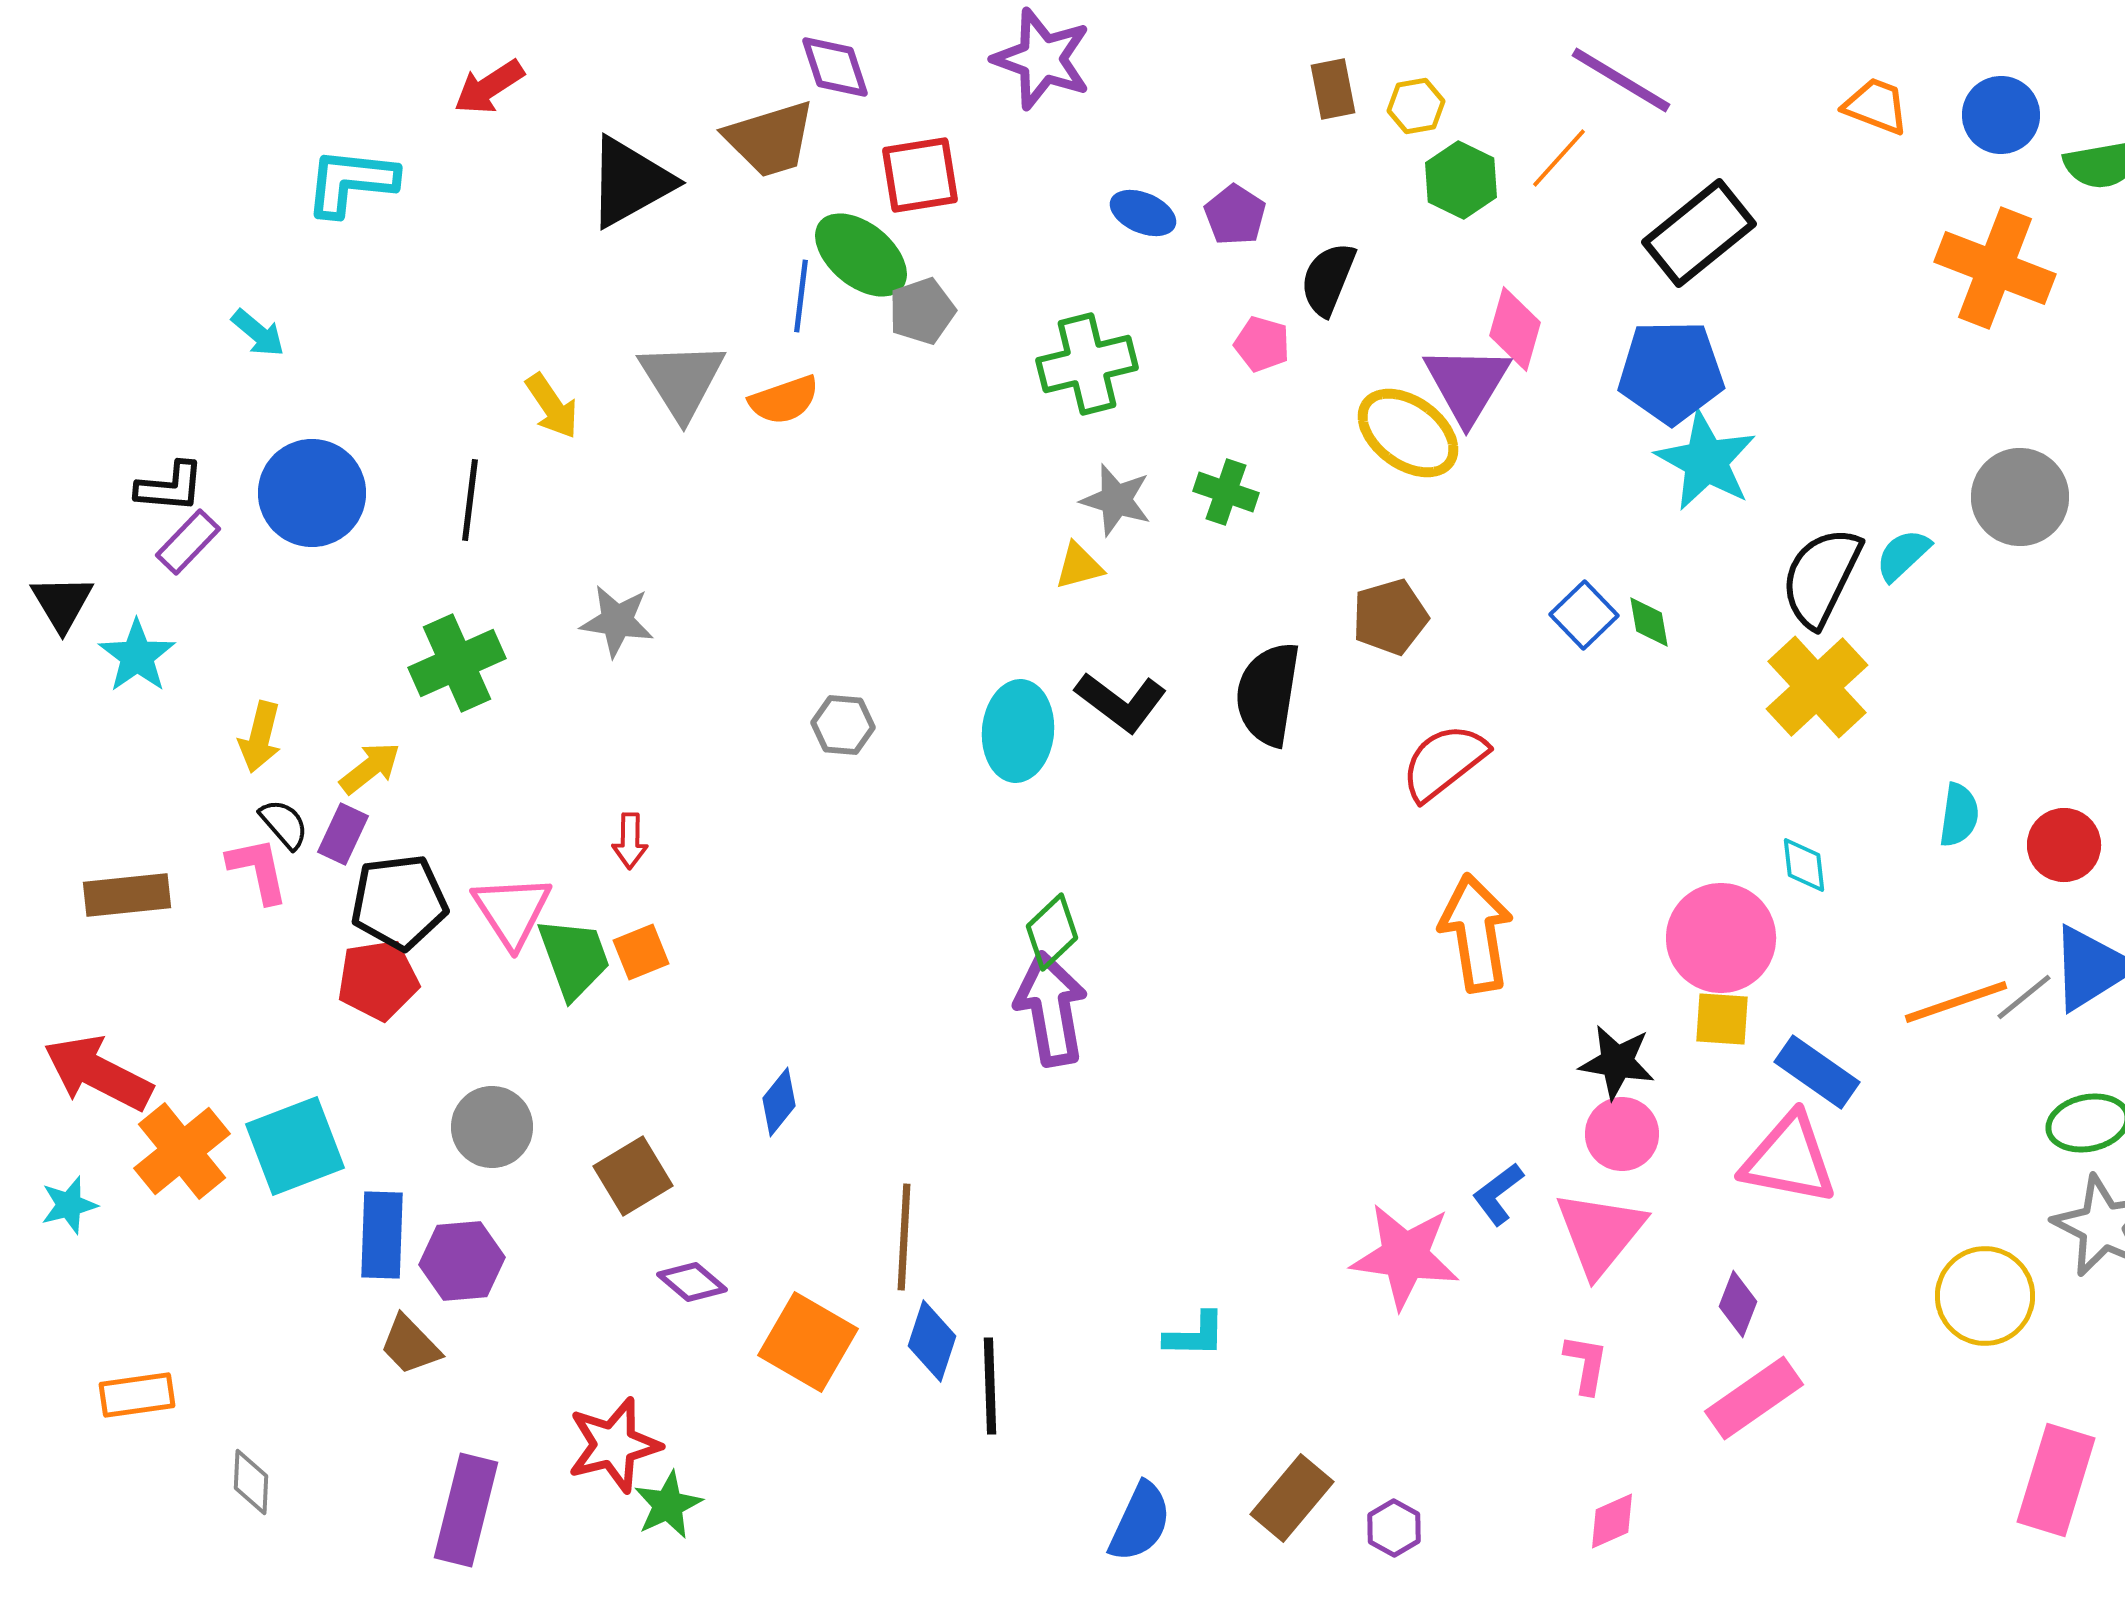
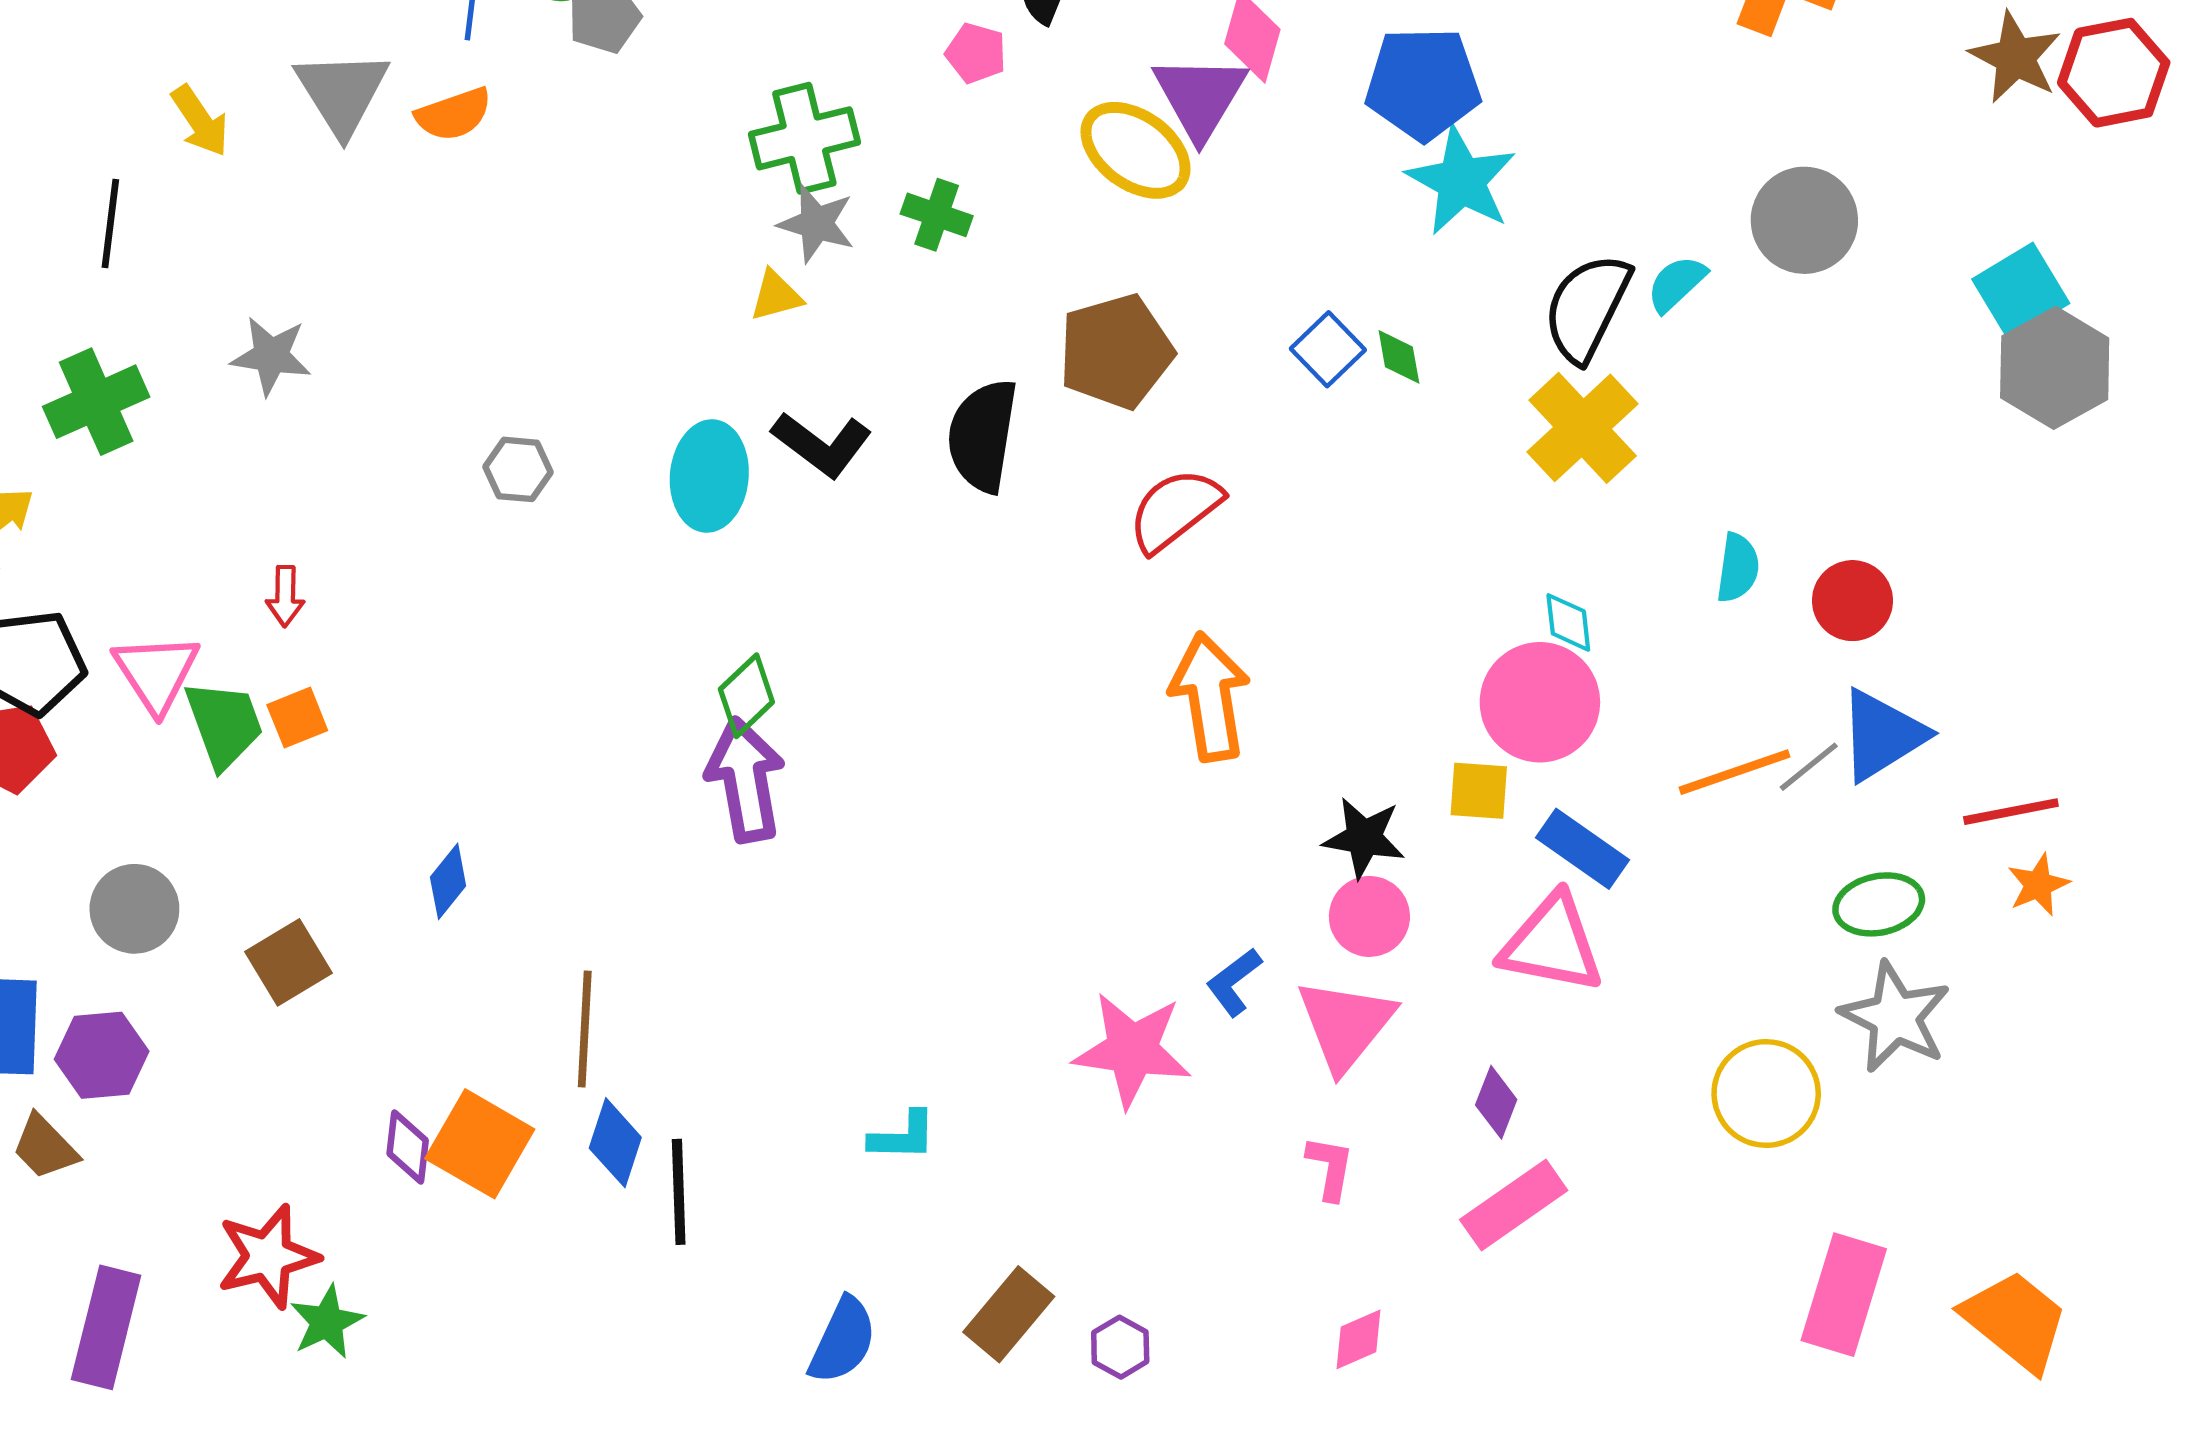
green cross: (1087, 364) -> (804, 138), moved
brown pentagon: (1390, 617) -> (1116, 351), size x1.4
pink circle: (1721, 938) -> (1540, 702), moved
purple diamond: (692, 1282) -> (408, 1147), moved, turned 56

